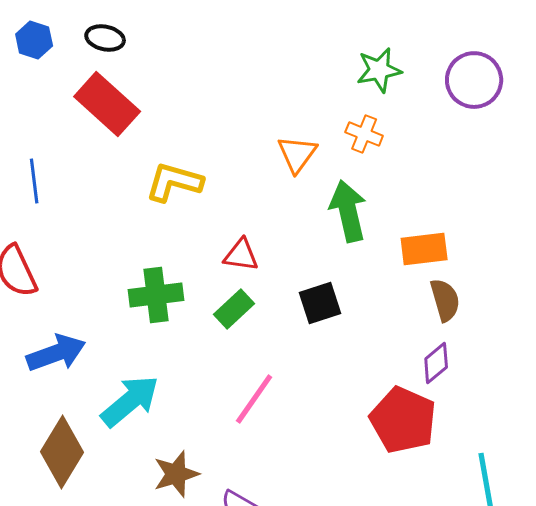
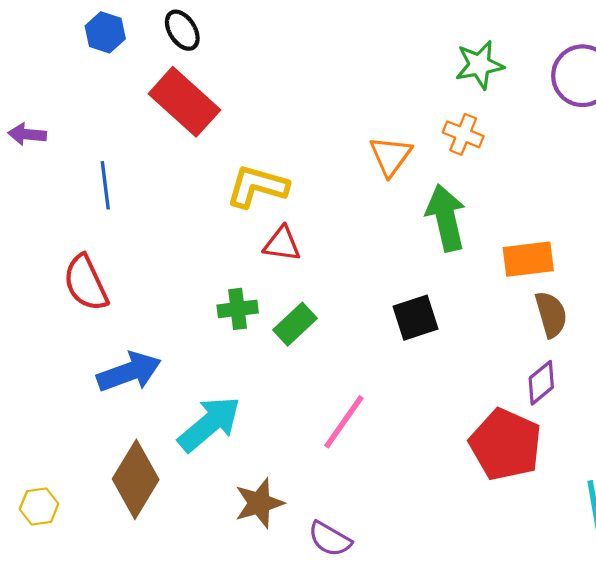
black ellipse: (105, 38) -> (182, 30), turned 45
red triangle: (241, 255) -> (282, 244), moved
green cross: (156, 295) -> (238, 309), size x0.7
green rectangle: (234, 309) -> (295, 324), moved

